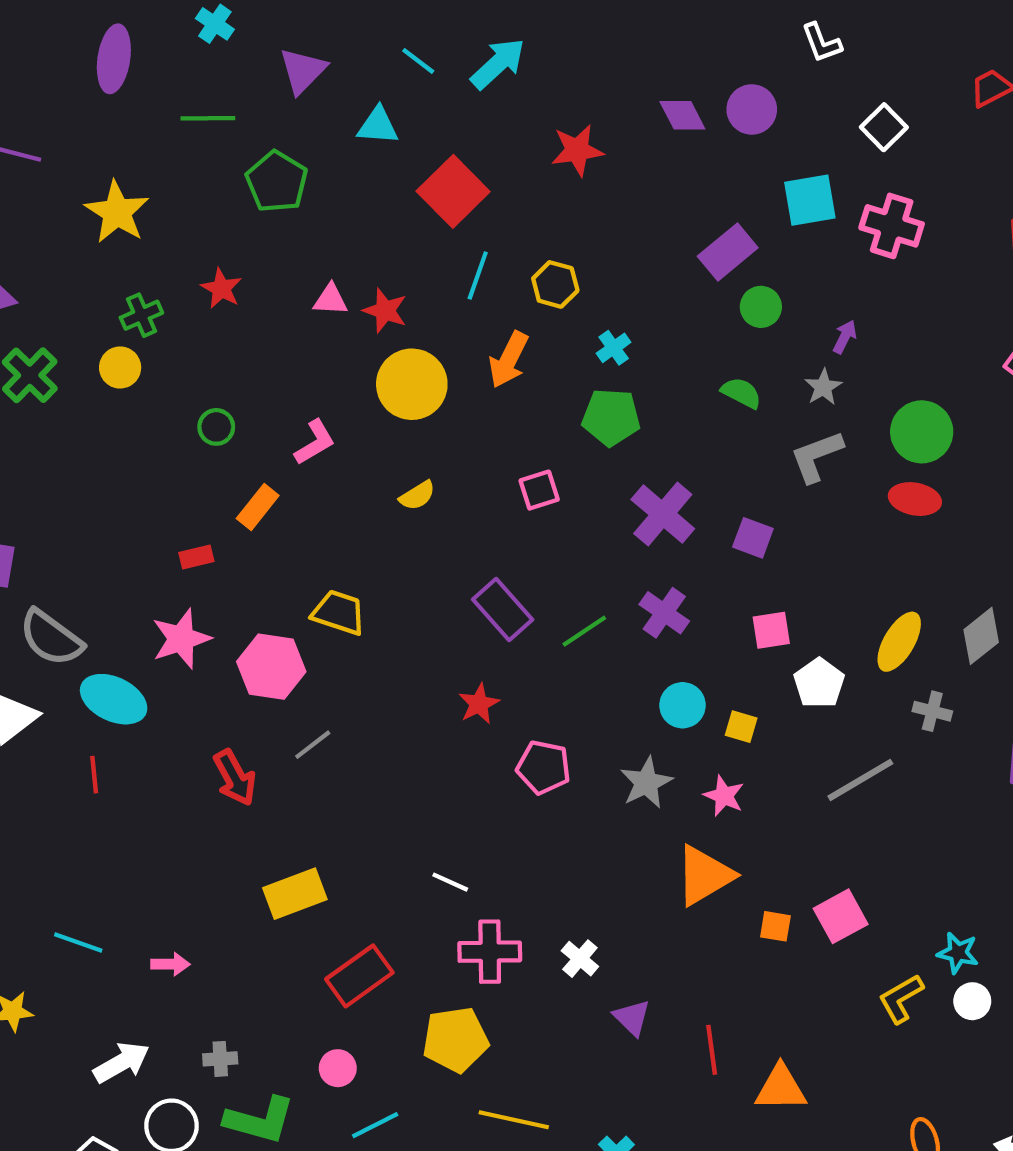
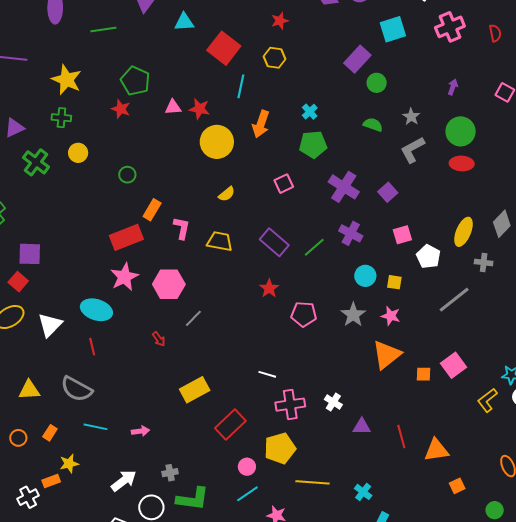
red star: (577, 150) -> (280, 21), size x0.7
green pentagon: (277, 182) -> (135, 81), moved
pink cross: (892, 226) -> (450, 27), moved, turned -32
yellow hexagon: (555, 284) -> (274, 58), moved
green cross: (141, 315) -> (61, 118), moved, turned 36
purple arrow: (845, 337) -> (453, 87), moved
pink L-shape: (315, 442) -> (182, 228), moved, turned -40
purple square: (753, 538) -> (388, 192), turned 36
red rectangle: (196, 557) -> (126, 237), size x2.0
yellow trapezoid: (339, 613) -> (220, 241), moved
gray semicircle: (51, 638) -> (77, 389), moved
red arrow: (235, 778) -> (159, 339), size x0.6
purple triangle: (632, 1018) -> (362, 427), turned -36
pink circle: (338, 1068) -> (247, 467), moved

